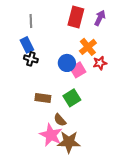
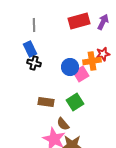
red rectangle: (76, 17) -> (79, 21), turned 60
orange cross: (88, 47) -> (92, 61), moved, turned 30
red star: (100, 63) -> (103, 54), moved

